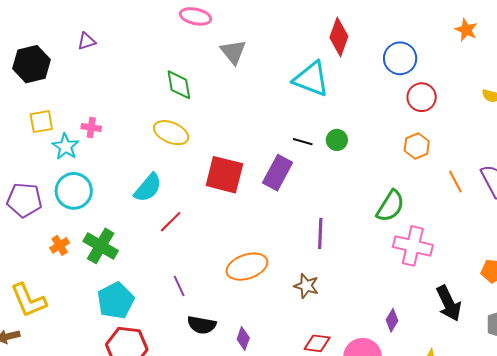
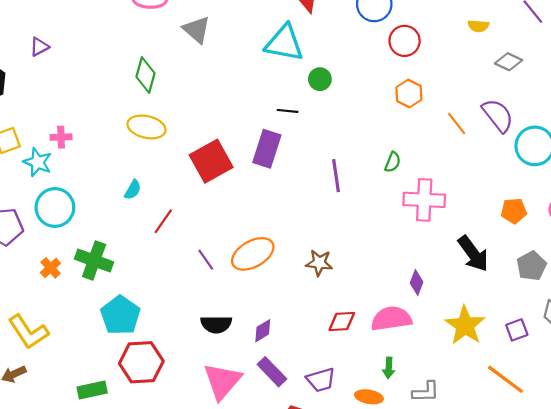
green diamond: (179, 85) -> (146, 75), turned 36
green circle: (337, 140) -> (320, 79), moved
red square: (224, 175) -> (211, 161), turned -33
cyan semicircle: (148, 188) -> (133, 190), size x0.6
green semicircle: (390, 206) -> (393, 162), size x0.6
purple line: (320, 233) -> (336, 176), moved
purple line: (179, 286) -> (206, 260), moved
purple diamond: (243, 339) -> (263, 331), turned 50

